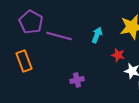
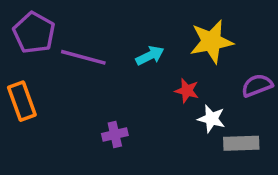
cyan arrow: (97, 35) -> (150, 56), turned 42

